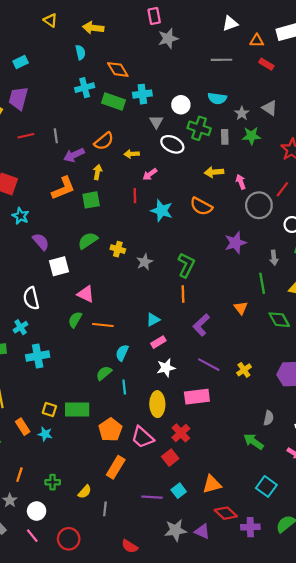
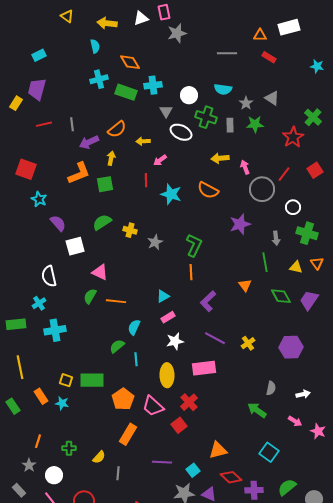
white triangle: (230, 24) -> (141, 18), moved
cyan square: (179, 491) -> (193, 470), moved

